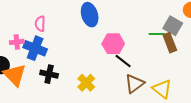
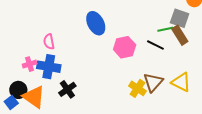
black line: (123, 61) -> (155, 45), moved
black cross: (49, 74) -> (67, 89), turned -36
yellow cross: (86, 83) -> (138, 88), moved

